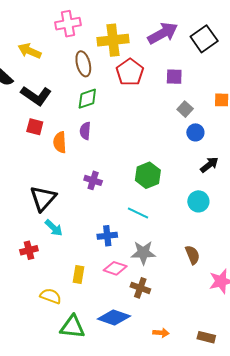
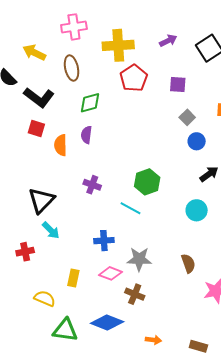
purple arrow: (163, 33) -> (168, 41), size x0.6
brown ellipse: (83, 64) -> (72, 68), moved
cyan line: (138, 213) -> (130, 208), moved

